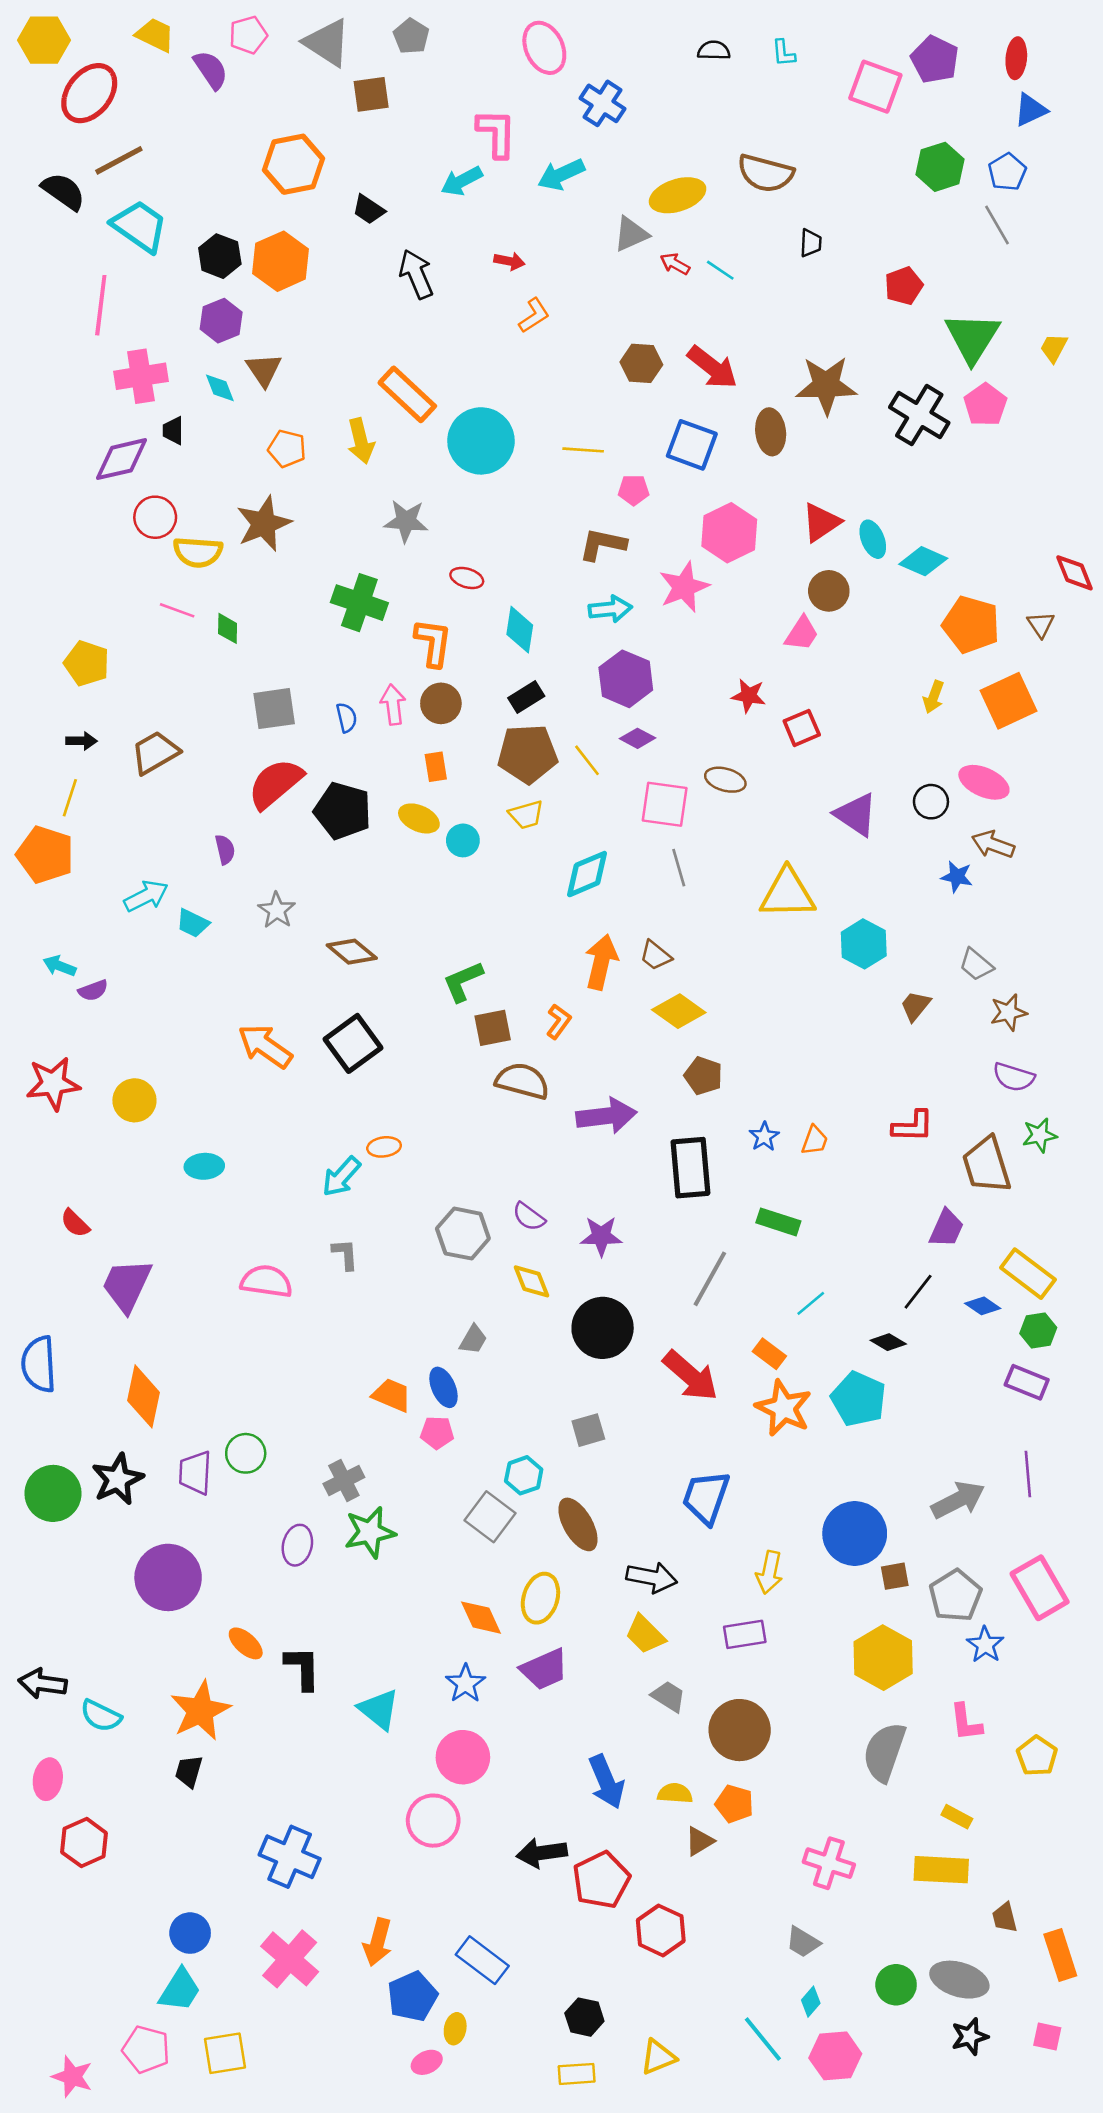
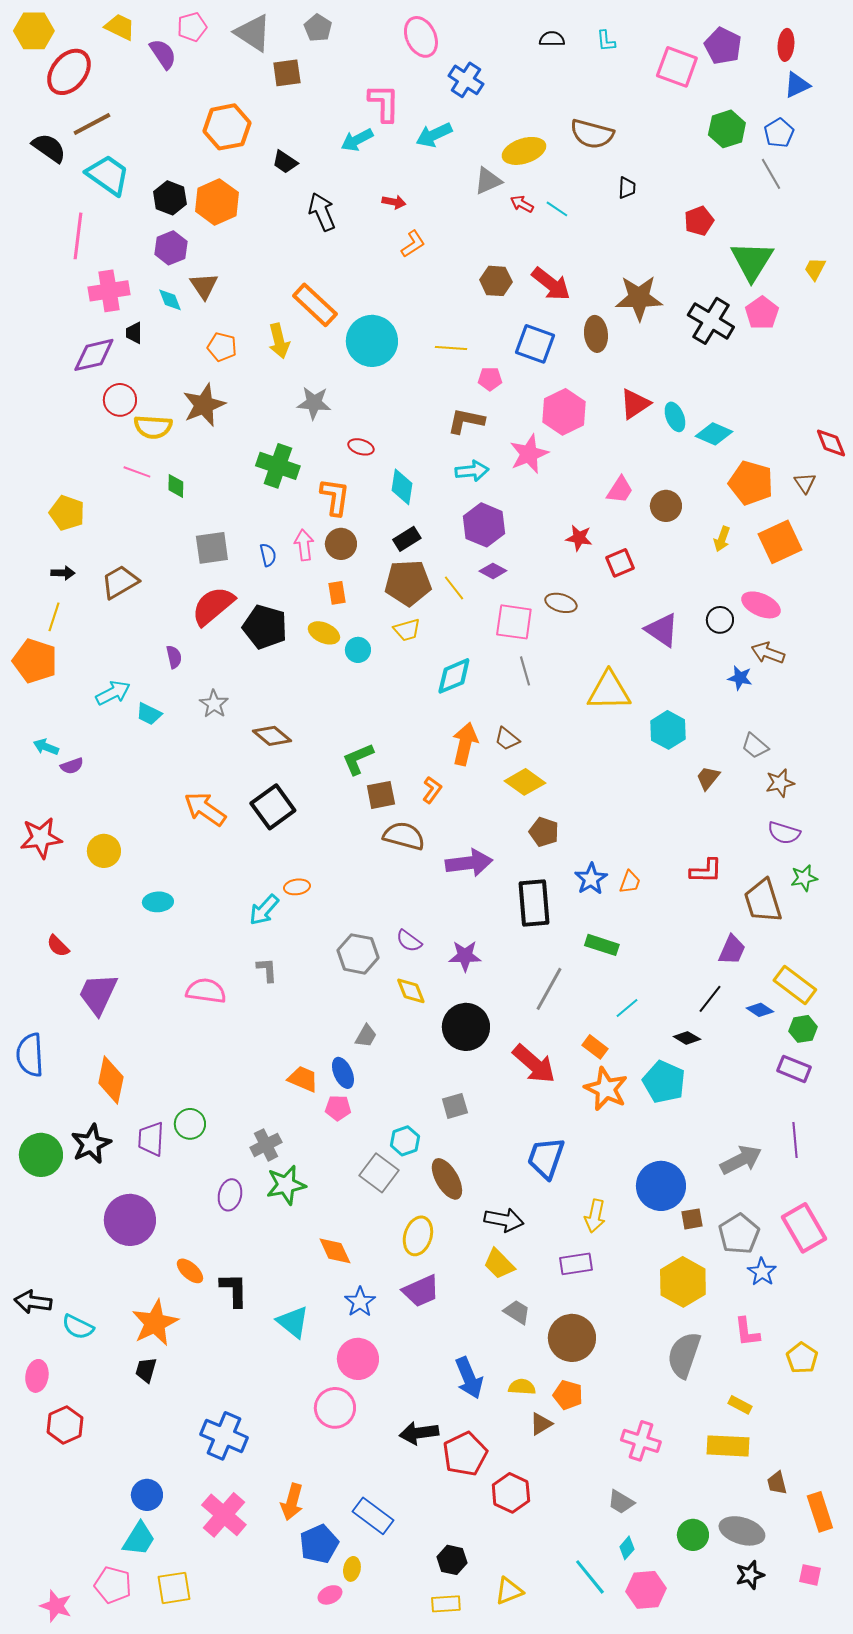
brown circle: (829, 591) -> (666, 506), moved
blue star: (764, 1137) -> (591, 879), size x1.4
orange diamond: (481, 1618) -> (335, 1251), moved

